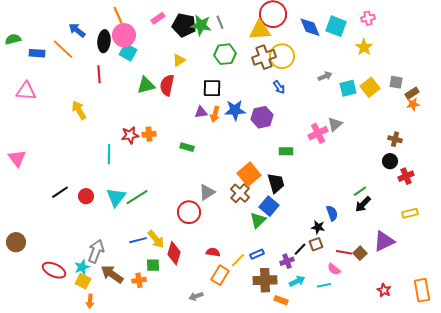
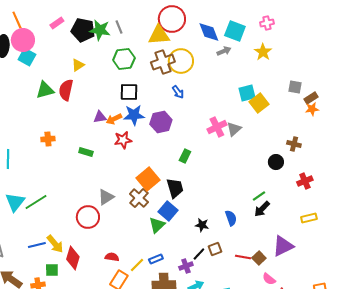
gray arrow: (325, 76) -> (224, 51), moved
yellow square: (370, 87) -> (259, 103), moved
black square: (212, 88) -> (129, 92), moved
orange arrow: (215, 114) -> (114, 119), turned 49
pink cross: (318, 133) -> (217, 127), moved
red star: (130, 135) -> (123, 140), moved
green rectangle: (286, 151) -> (185, 156), turned -64
black circle: (390, 161) -> (276, 162), moved
black star: (318, 227) -> (202, 225), moved
pink semicircle: (334, 269) -> (269, 279), moved

